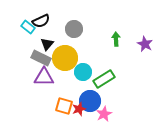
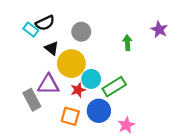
black triangle: (47, 44) -> (52, 48), turned -32
purple star: (145, 44) -> (159, 30), moved
gray rectangle: (41, 58) -> (32, 100), moved, turned 36
red star: (79, 109) -> (78, 90), moved
pink star: (104, 114) -> (126, 125), moved

